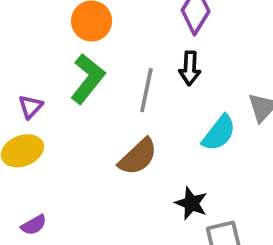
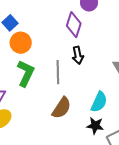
cyan semicircle: (219, 133) -> (99, 102), moved

